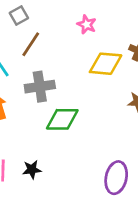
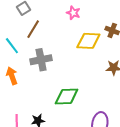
green diamond: (62, 119) -> (67, 97), moved

